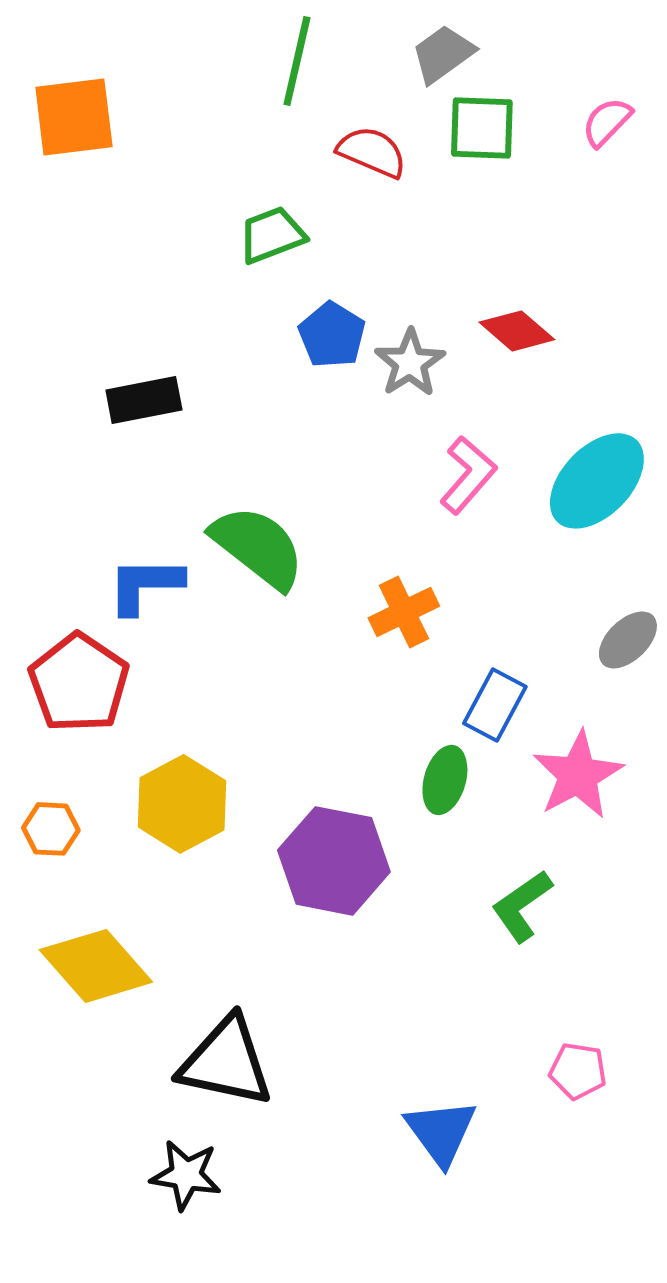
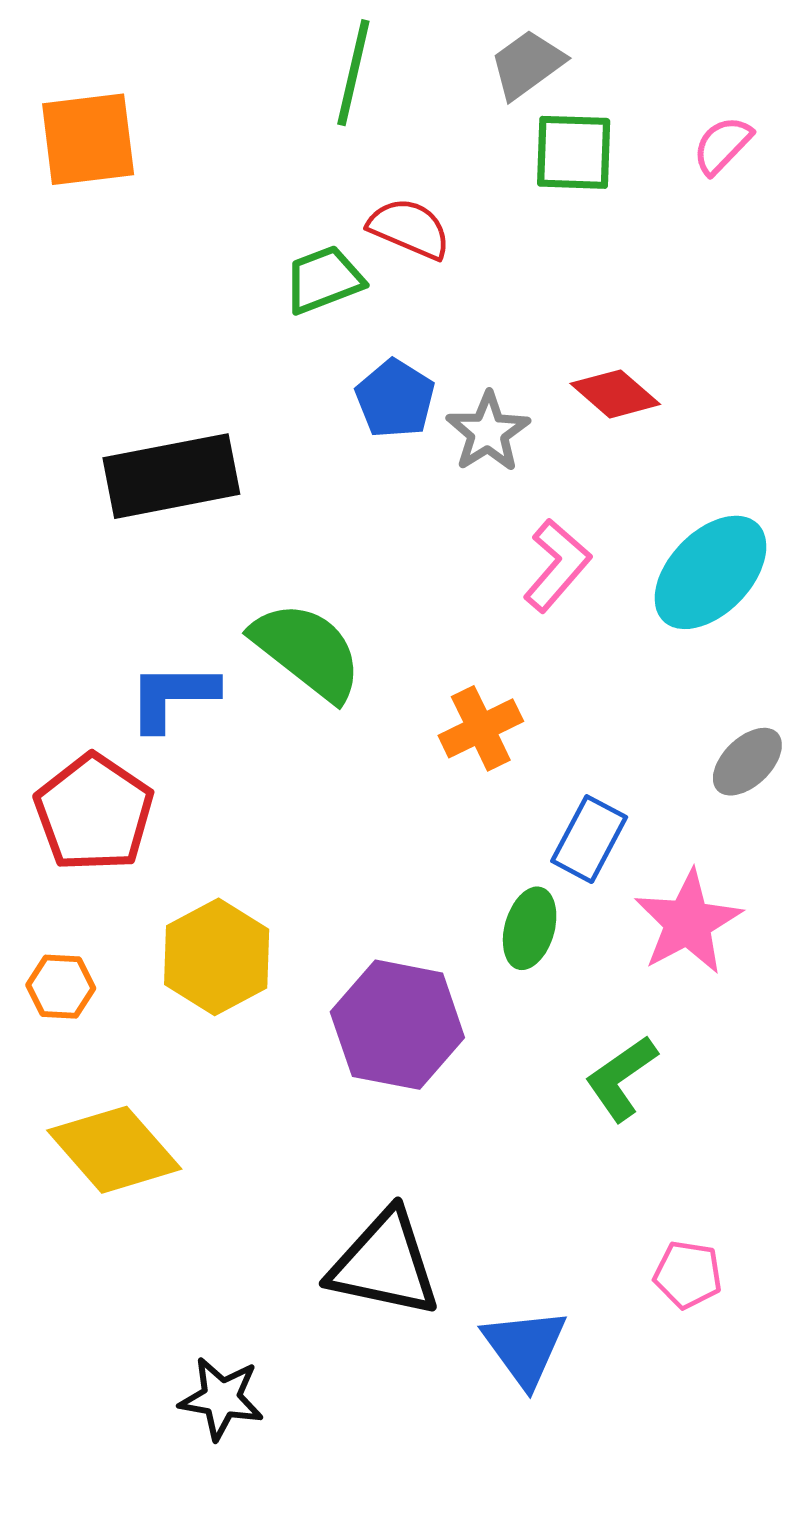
red semicircle: (372, 152) -> (409, 229), moved
black rectangle: (144, 400) -> (171, 476), size x1.5
black triangle: (226, 1062) -> (384, 1264), moved

